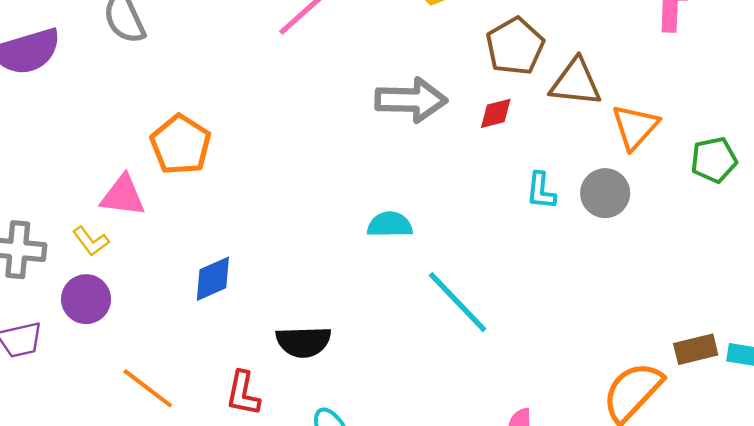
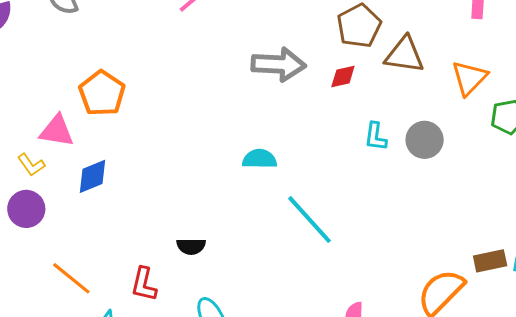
orange triangle: (635, 127) -> (469, 78), moved
blue diamond: (213, 279) -> (92, 176), moved
black semicircle: (303, 342) -> (191, 246), size x0.7

